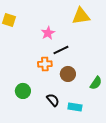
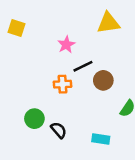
brown circle: (68, 74) -> (103, 80), moved
black semicircle: (53, 100) -> (59, 130), moved

